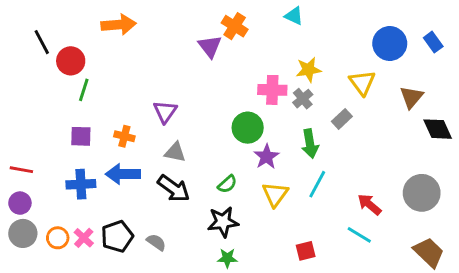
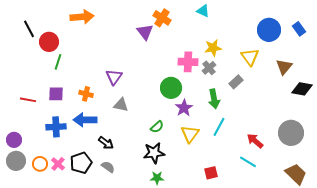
black diamond: (438, 129) -> (302, 89), turned -55
red line: (21, 170) -> (28, 100), moved
black arrow: (174, 189) -> (106, 143), moved, size x0.7

